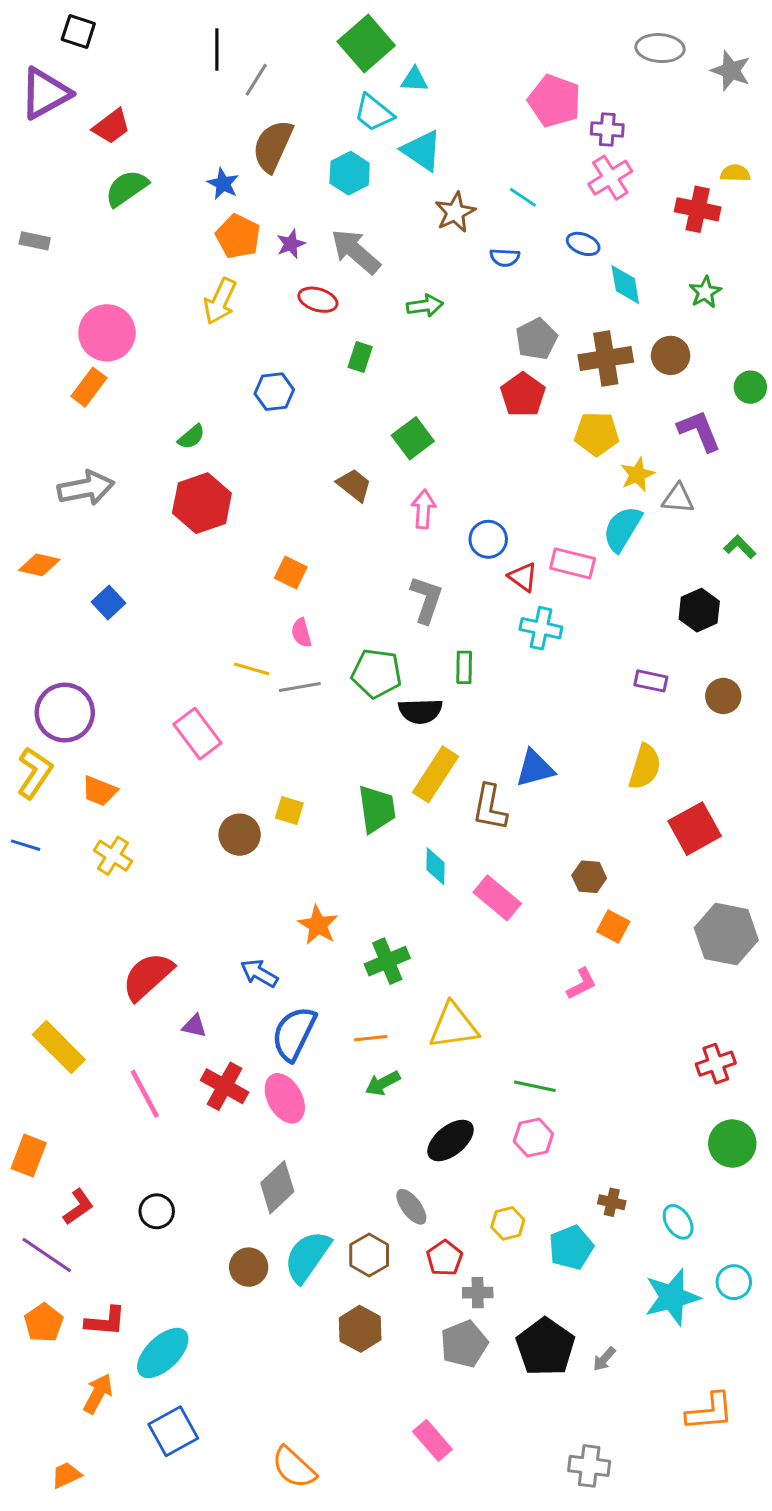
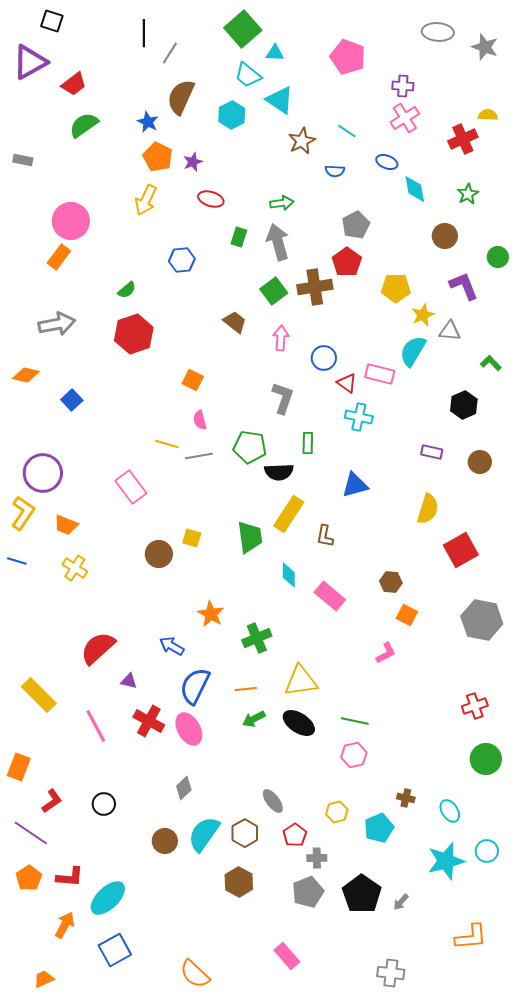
pink pentagon: (555, 101) -> (348, 57), moved
red cross: (698, 209) -> (463, 139), turned -36
gray arrow: (356, 251) -> (278, 242), moved, turned 33
brown cross: (606, 358) -> (315, 287), moved
blue triangle: (535, 768) -> (355, 485), moved
brown L-shape: (490, 807) -> (325, 536), size x0.7
black ellipse: (451, 1140) -> (299, 723), moved, turned 72
gray diamond: (277, 1187) -> (184, 788), size x0.7

